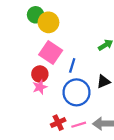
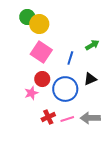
blue line: (72, 65) -> (70, 58), moved
red circle: (40, 74) -> (42, 79), moved
pink star: (40, 87) -> (31, 93), moved

